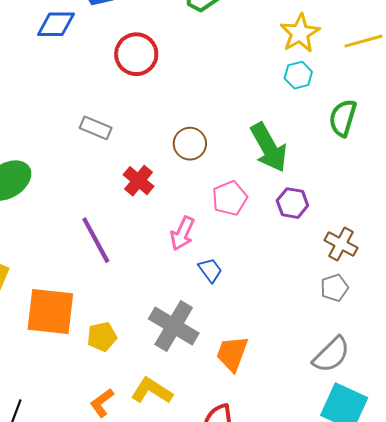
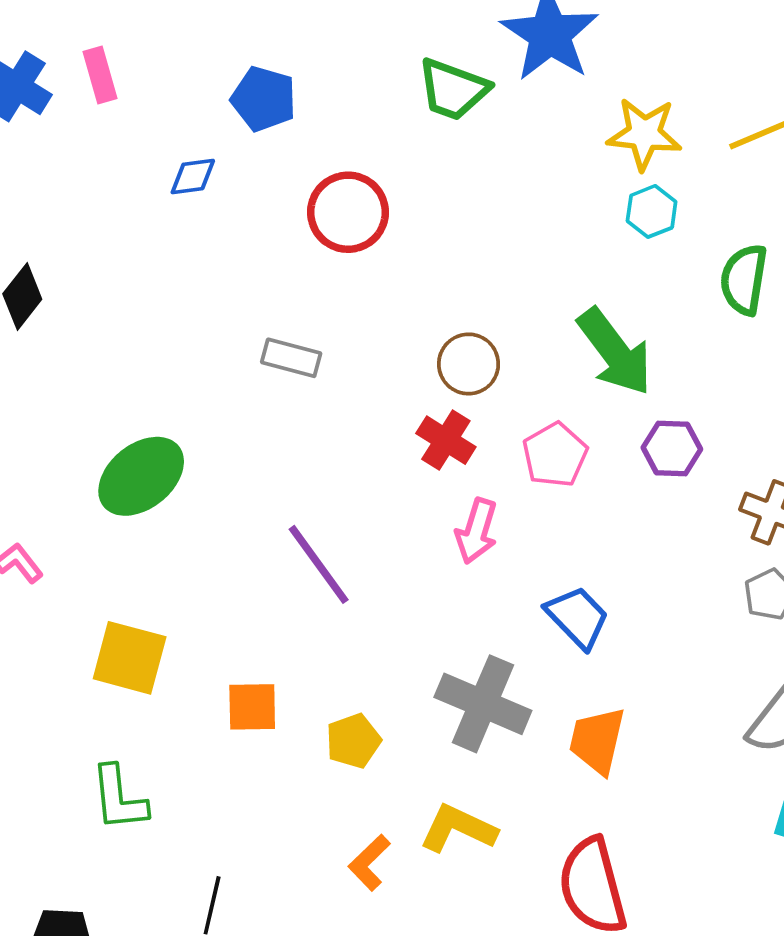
blue diamond: (56, 24) -> (193, 177), size x0.7
yellow star: (300, 33) -> (644, 134), turned -30
red cross: (139, 181) -> (446, 440), moved
blue trapezoid: (210, 270) -> (577, 617), moved, size x1.4
orange square: (50, 311) -> (252, 707), size x0.6

